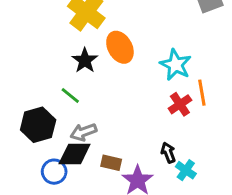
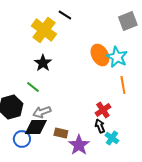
orange ellipse: (120, 47) -> (100, 55), moved
cyan star: (176, 65) -> (117, 57), moved
red cross: (180, 104) -> (103, 110), moved

